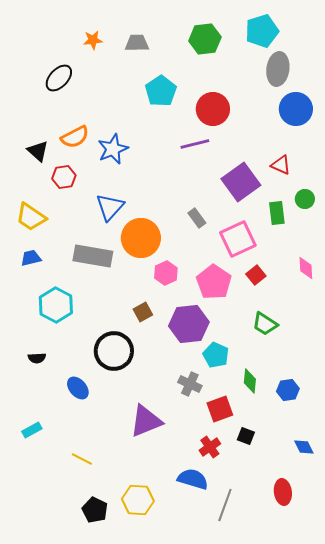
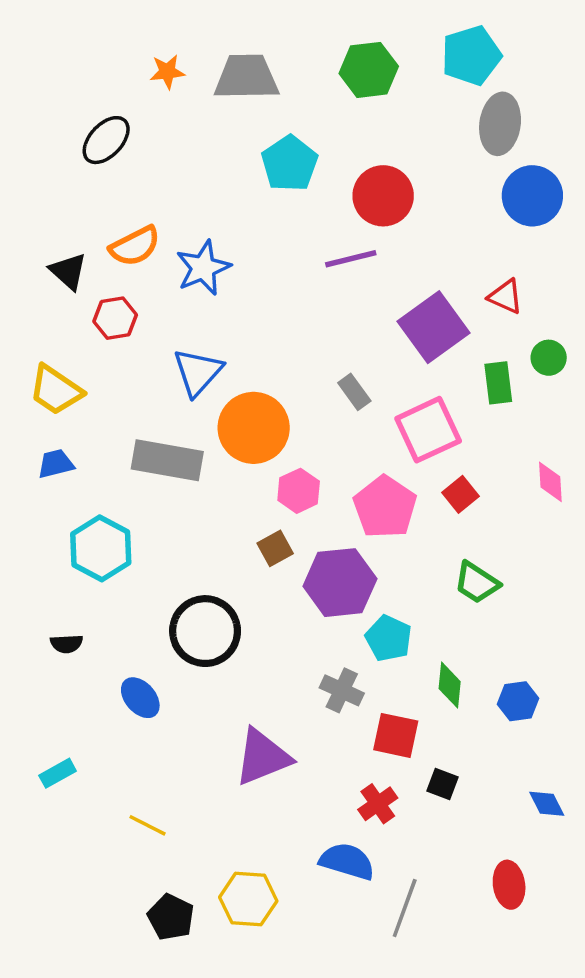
gray trapezoid: (137, 43) -> (246, 77), size x1.5
brown square: (143, 312) -> (275, 548), moved
red square: (220, 409) -> (396, 735), turned 32

